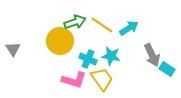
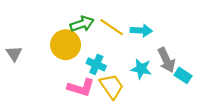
cyan arrow: (129, 28) -> (141, 30), turned 36
cyan star: (111, 56) -> (141, 69), moved

